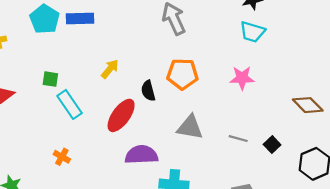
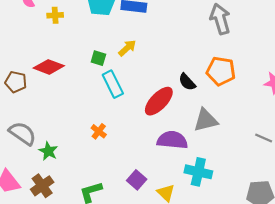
yellow arrow: (110, 69) -> (127, 48), moved
black semicircle: (148, 91) -> (187, 82), turned -36
gray triangle: (190, 127) -> (206, 120), moved, turned -32

